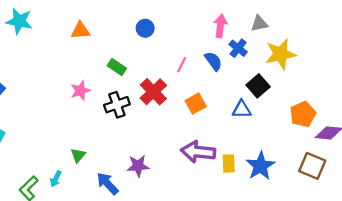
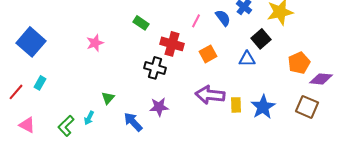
pink star: (80, 91) -> (95, 43), moved
red cross: (153, 92) -> (172, 44), turned -30
black cross: (117, 105) -> (155, 68), moved, turned 35

